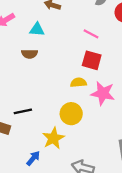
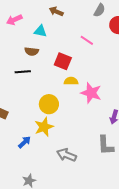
red square: (92, 60) -> (63, 61), moved
black line: (23, 111) -> (23, 72), moved
yellow circle: (71, 114) -> (49, 104), moved

